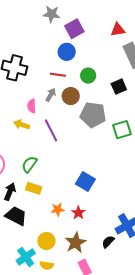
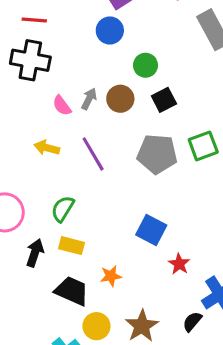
red line: (58, 75) -> (34, 20), moved
black square: (119, 87) -> (164, 100), moved
pink semicircle: (32, 106) -> (62, 106), moved, turned -32
gray pentagon: (93, 115) -> (157, 154), moved
red star: (78, 213) -> (179, 264), moved
black trapezoid: (16, 216) -> (72, 291), moved

